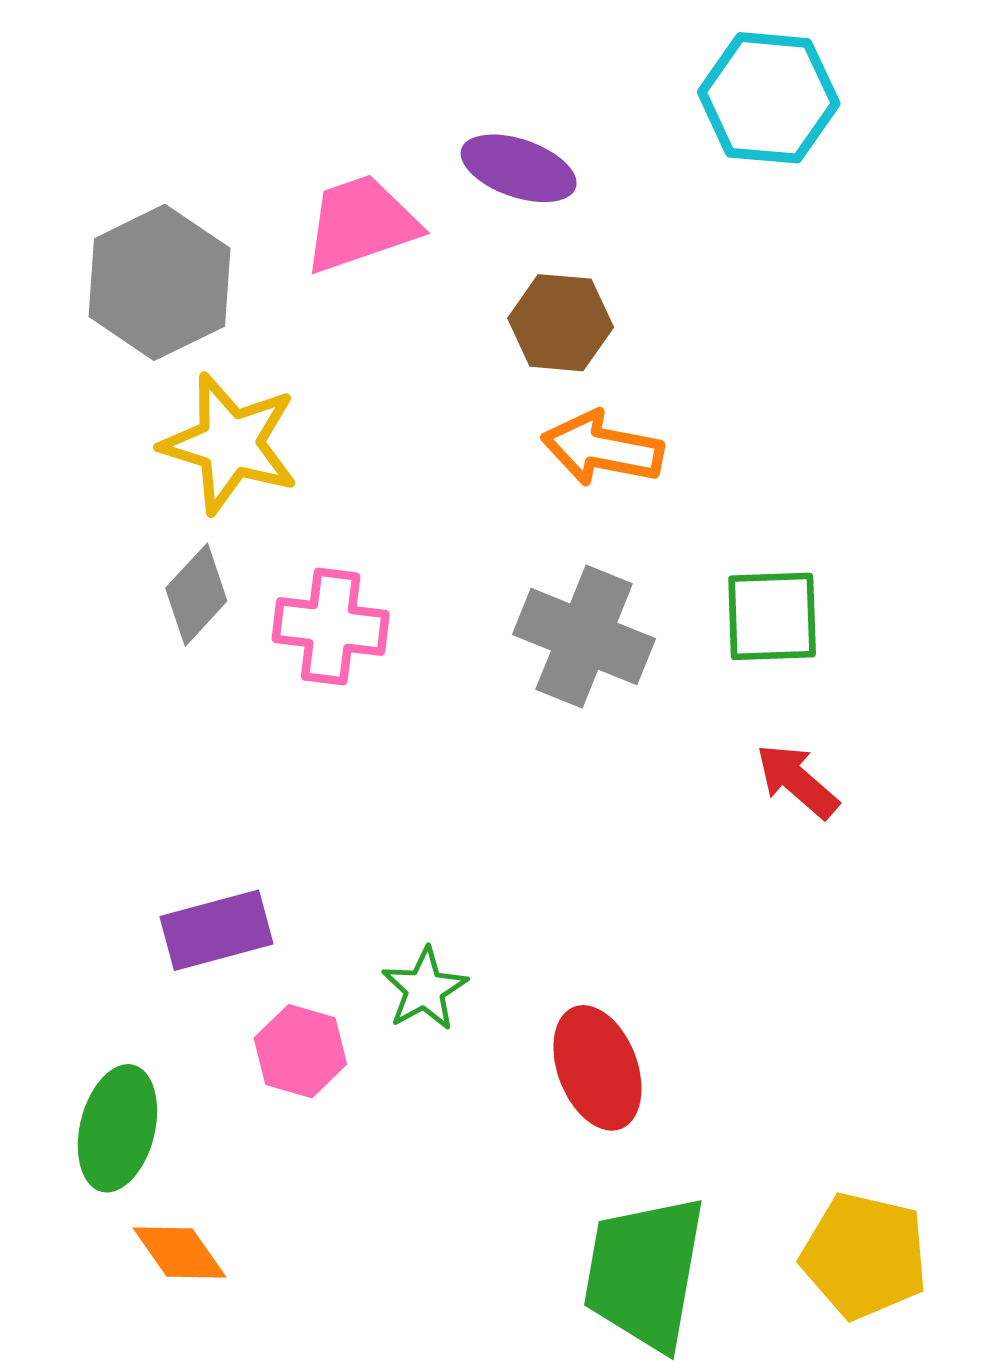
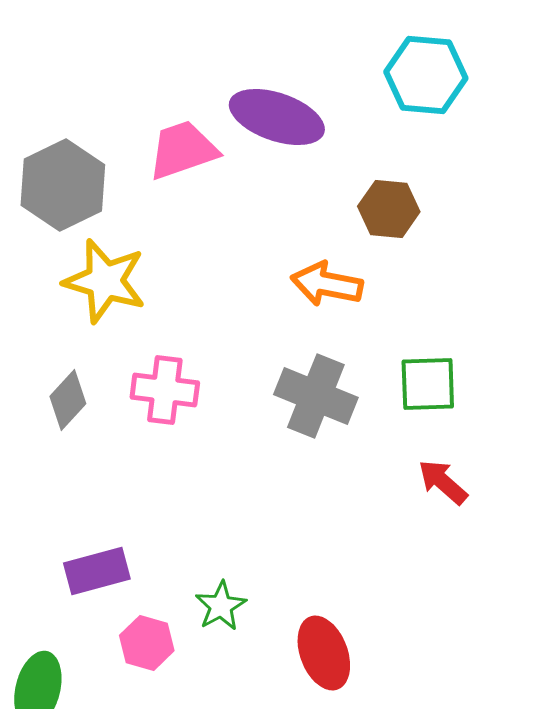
purple ellipse: (519, 168) -> (277, 117), size x1.4
brown hexagon: (561, 323) -> (389, 209), moved
gray diamond: (196, 595) -> (68, 400), moved

